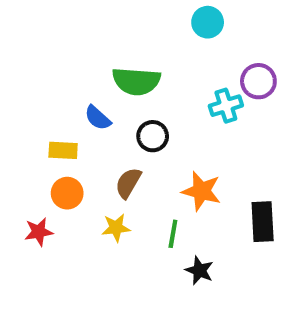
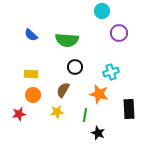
purple circle: (258, 81) -> (119, 33), moved
cyan cross: (226, 106) -> (111, 72), moved
blue semicircle: (98, 118) -> (31, 35), moved

